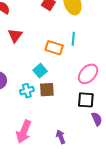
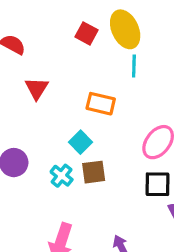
cyan line: (73, 39) -> (134, 66), moved
cyan cross: (27, 91) -> (62, 176), turned -32

